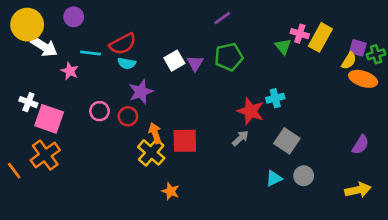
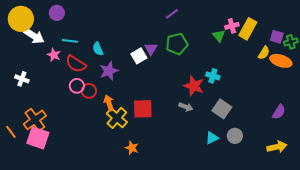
pink cross: (300, 34) -> (232, 26), turned -32
red semicircle: (123, 44) -> (76, 64), moved, turned 60
white square: (174, 61) -> (139, 56), moved
yellow semicircle: (349, 61) -> (264, 53), moved
cyan semicircle: (127, 63) -> (98, 49), turned 56
cyan cross: (275, 98) -> (213, 76), turned 32
red circle: (128, 116) -> (89, 91), moved
pink square: (49, 119) -> (38, 138), moved
orange arrow: (155, 133) -> (109, 103), moved
gray arrow: (240, 138) -> (186, 107), turned 64

